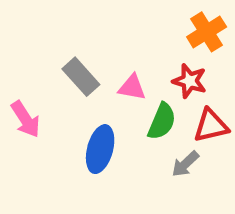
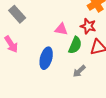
gray rectangle: (81, 77) -> (17, 14), moved
gray arrow: (185, 164) -> (79, 71), moved

